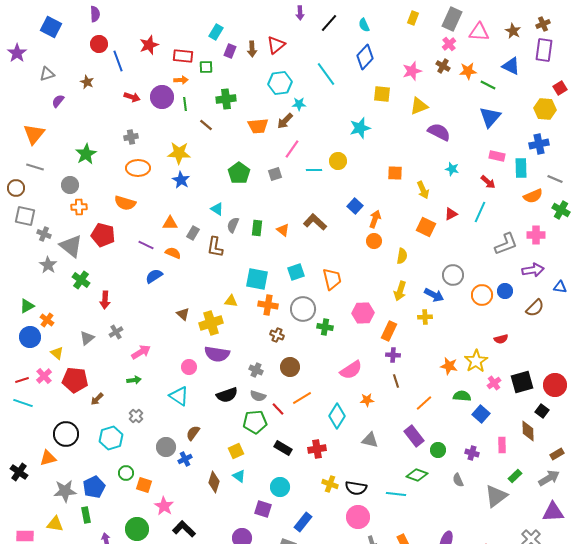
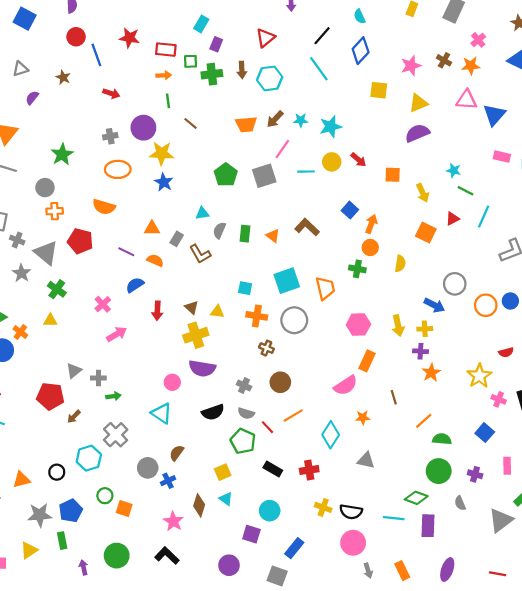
black line: (329, 23) -> (322, 36), moved
pink triangle: (479, 32) -> (466, 100), moved
pink cross: (449, 44) -> (478, 40), moved
red star: (149, 45) -> (130, 38), turned 30
brown arrow: (252, 49) -> (242, 70), moved
green line: (488, 85) -> (465, 191), moved
purple circle: (162, 97) -> (143, 128), moved
green cross: (226, 99) -> (212, 74), moved
cyan star: (299, 104) -> (301, 120), moved
cyan star: (360, 128) -> (331, 127), moved
purple semicircle: (439, 132) -> (417, 133), moved, turned -50
gray square: (275, 174) -> (264, 176), size x1.6
red arrow: (488, 182) -> (358, 160), moved
cyan triangle: (217, 209) -> (202, 213), turned -40
brown L-shape: (215, 247) -> (200, 254), turned -40
cyan square: (296, 272) -> (287, 281), size x1.4
cyan square: (257, 279) -> (245, 288), size x0.6
yellow arrow: (400, 291) -> (398, 326), moved, turned -30
red arrow: (105, 300) -> (157, 311), moved
brown triangle: (183, 314) -> (192, 307), moved
green cross: (325, 327) -> (357, 269), moved
orange rectangle: (389, 331) -> (367, 361), moved
gray cross: (116, 332) -> (98, 378), moved, turned 32
gray triangle: (87, 338) -> (74, 371), moved
pink arrow: (141, 352) -> (117, 334), moved
yellow triangle: (57, 353) -> (50, 320), moved, turned -40
purple cross: (393, 355) -> (420, 351), moved
orange star: (449, 366) -> (431, 373), moved, turned 30
pink cross: (44, 376) -> (103, 304), moved
pink cross: (494, 383) -> (499, 399), turned -32
green semicircle: (462, 396) -> (442, 439), moved
gray cross: (136, 416) -> (116, 435), size x1.6
green pentagon: (255, 422) -> (243, 441), turned 30
black circle: (66, 434) -> (57, 472), moved, size x0.6
purple rectangle: (414, 436) -> (428, 526), moved, turned 40
green circle: (438, 450) -> (439, 471), size x1.5
pink star: (164, 506) -> (173, 521), moved
yellow triangle: (55, 524) -> (29, 550), turned -42

